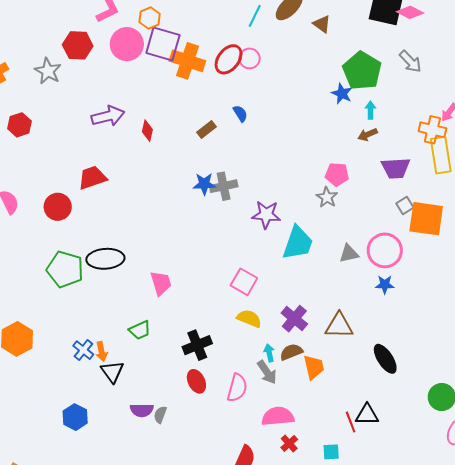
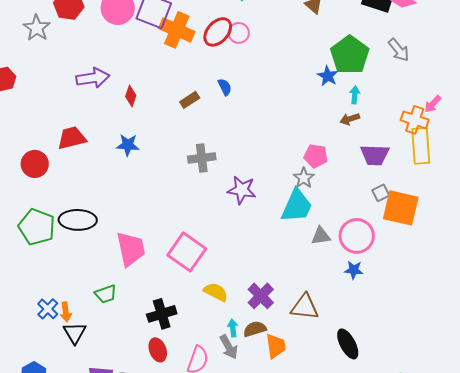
blue star: (204, 184) -> (128, 145), moved
cyan trapezoid: (298, 243) -> (297, 206), moved
pink square: (244, 282) -> (187, 252), moved, size x1.4
pink trapezoid: (161, 283) -> (131, 249), size x1.4

